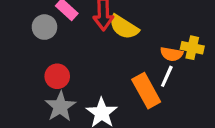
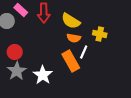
yellow semicircle: (124, 27) -> (71, 21), moved
orange semicircle: (172, 54) -> (74, 38), moved

